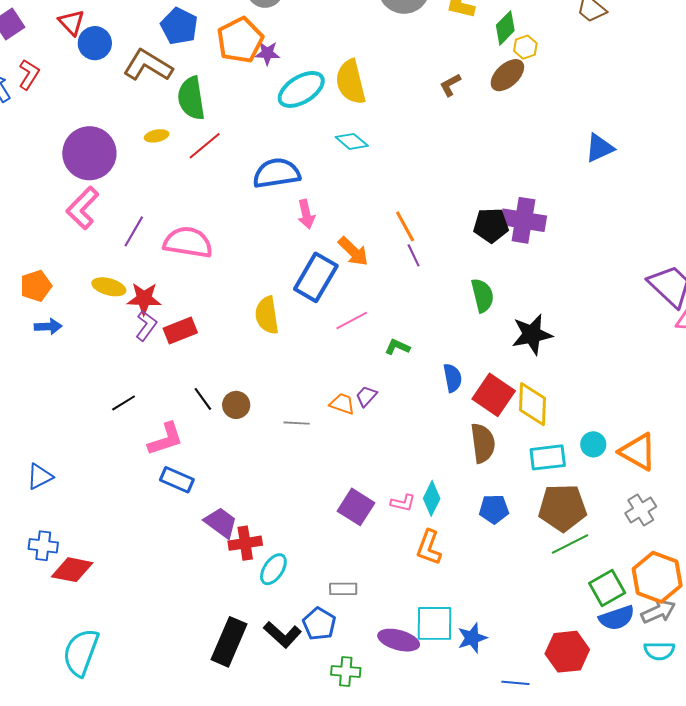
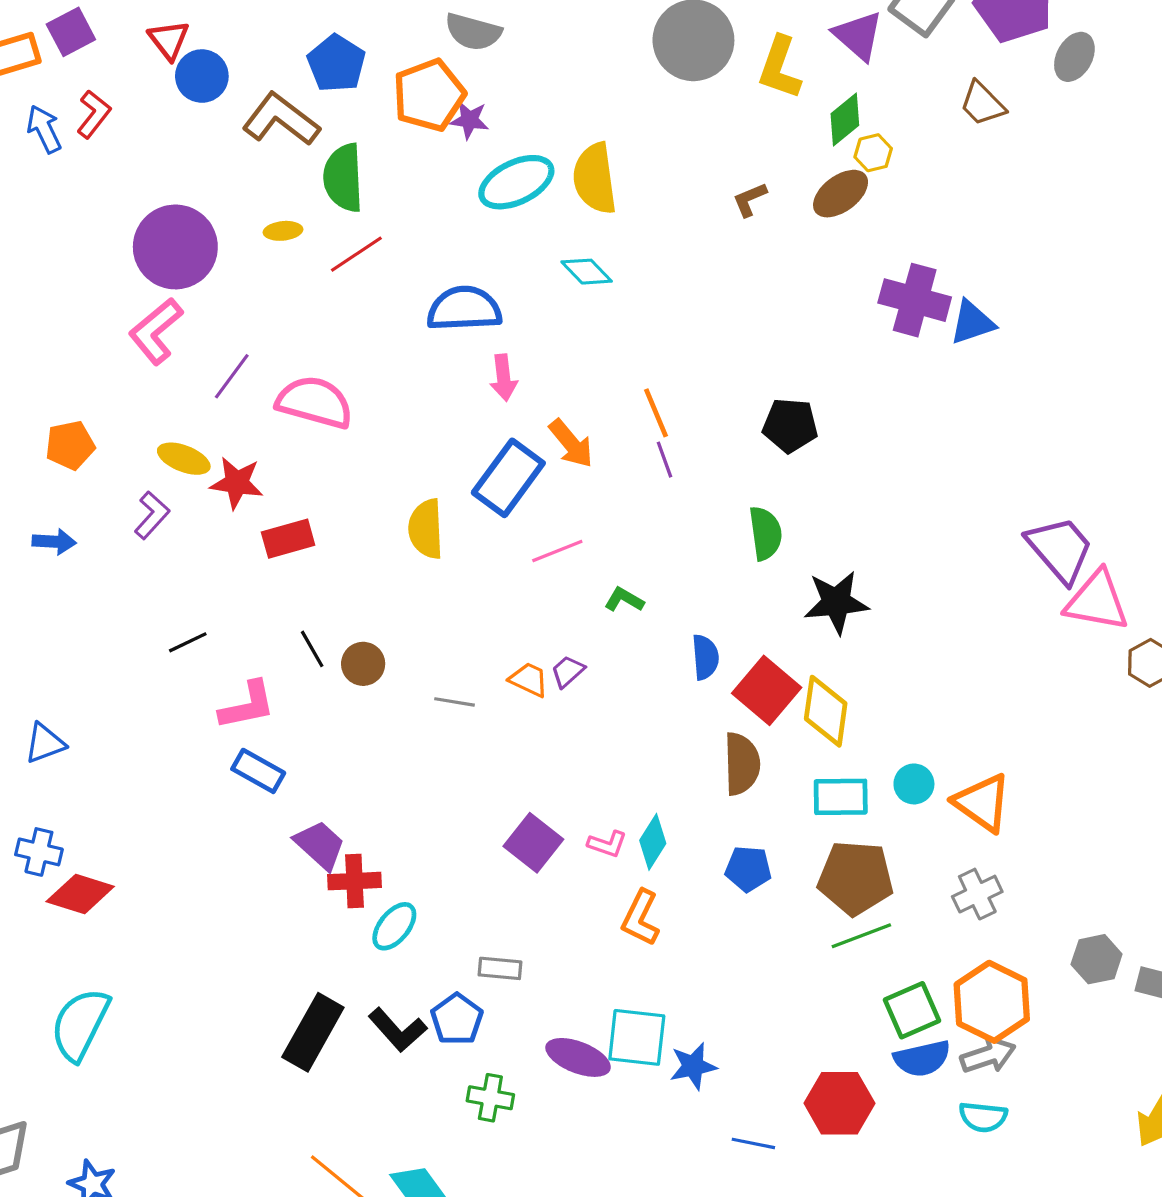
purple cross: (524, 220) -> (915, 300), moved
blue arrow: (48, 326) -> (54, 542), moved
purple L-shape: (146, 326) -> (152, 515), moved

